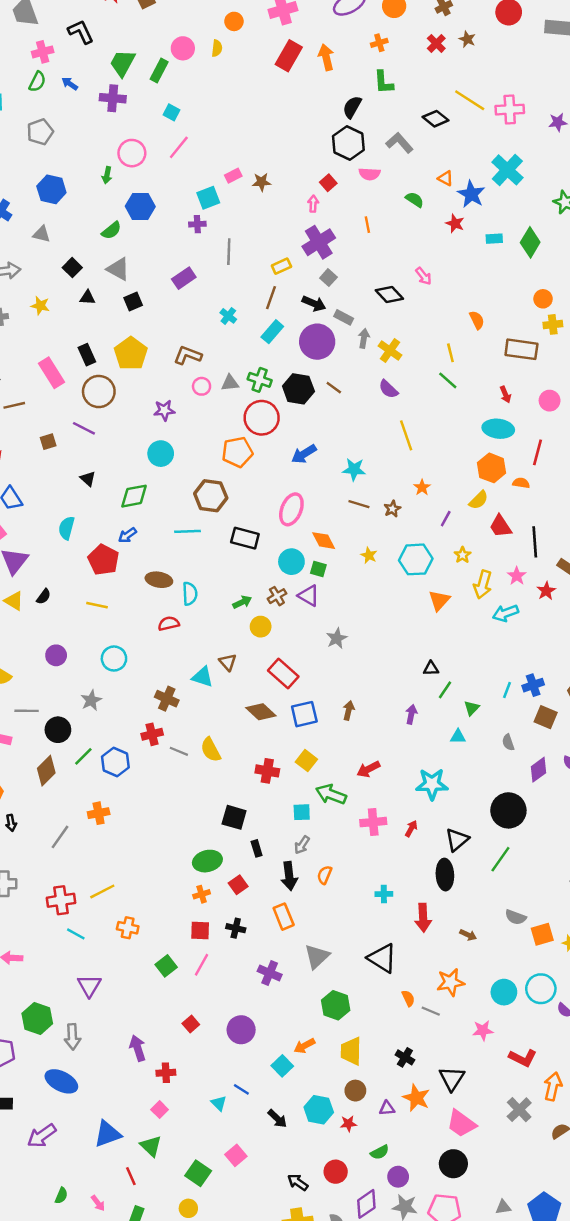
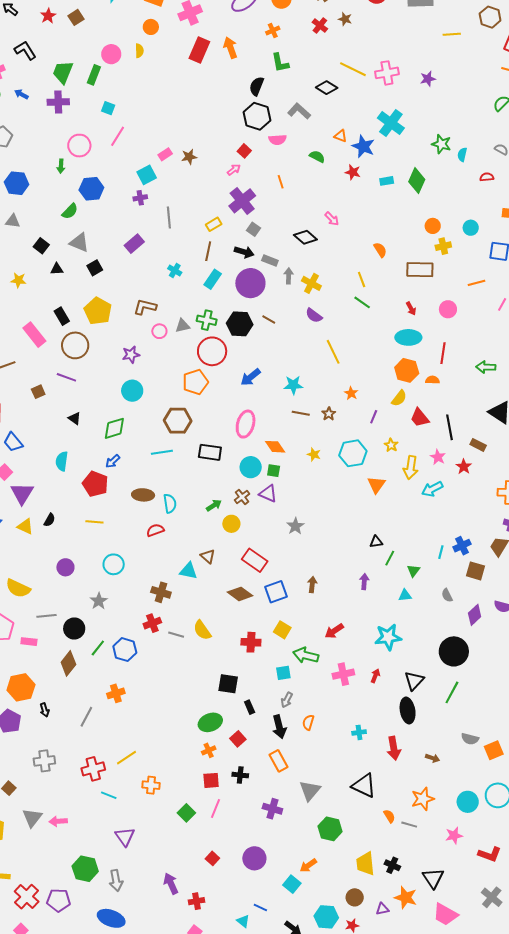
pink arrow: (313, 204) -> (234, 170), turned 56
yellow trapezoid: (351, 1051) -> (365, 864), moved

